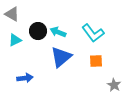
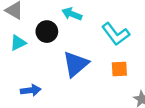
cyan arrow: (58, 32) -> (72, 14), moved

